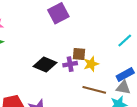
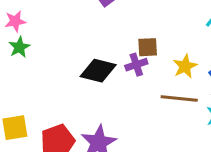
yellow star: (91, 64) -> (185, 66), moved

